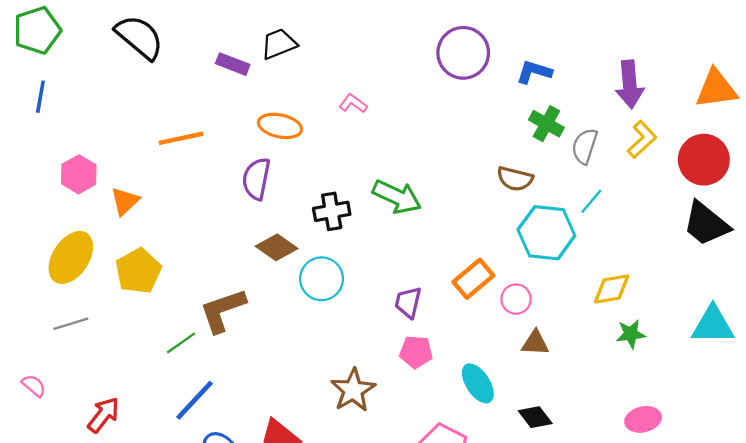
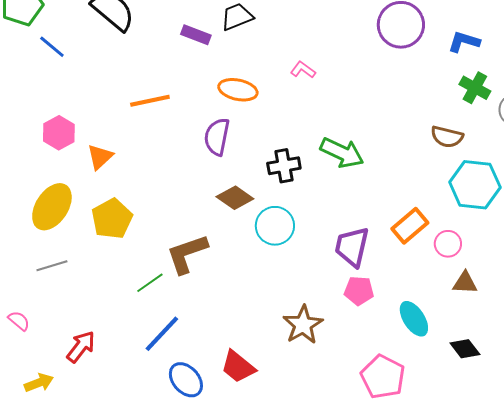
blue line: (40, 97) -> (52, 47), moved, turned -60
purple trapezoid: (408, 302) -> (352, 247), size x1.4

